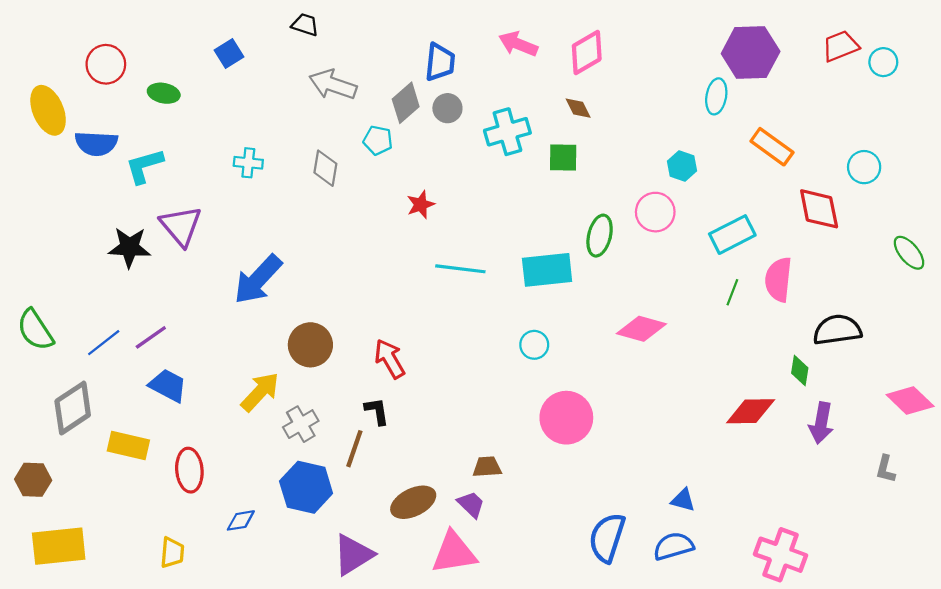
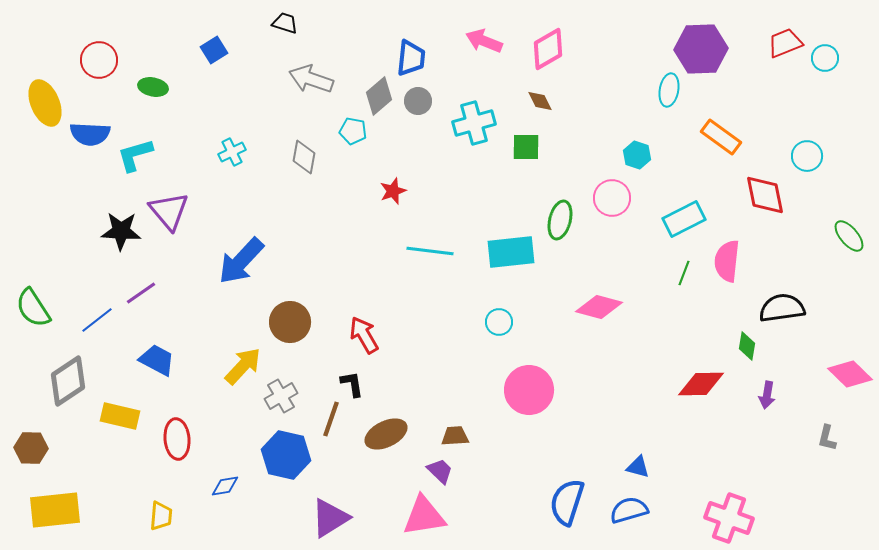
cyan cross: (248, 163) -> (232, 152), turned -32
purple line: (151, 337) -> (141, 293), moved
purple arrow: (821, 423) -> (767, 395), size x0.7
brown ellipse: (413, 502) -> (386, 434), moved

